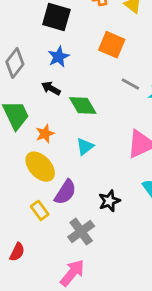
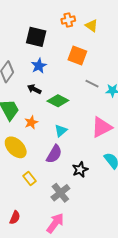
green diamond: (83, 106) -> (58, 101), turned -30
yellow ellipse: (40, 167) -> (16, 147), moved
purple semicircle: (65, 192) -> (54, 154), moved
red semicircle: (17, 252) -> (15, 218), moved

